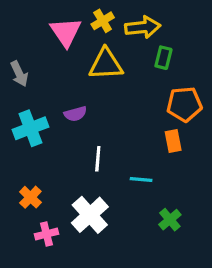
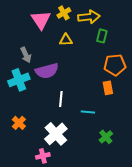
yellow triangle: (106, 64) -> (66, 40), size x0.6
gray arrow: (19, 74) -> (26, 55), moved
purple semicircle: (75, 114) -> (47, 71), size x1.6
pink cross: (46, 234) -> (43, 156), moved

